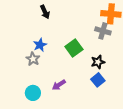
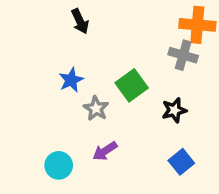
gray star: (33, 59) -> (96, 108), moved
blue square: (98, 80) -> (181, 162), moved

